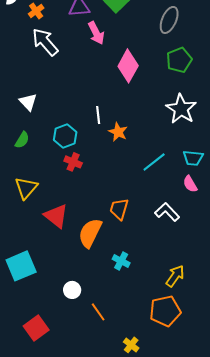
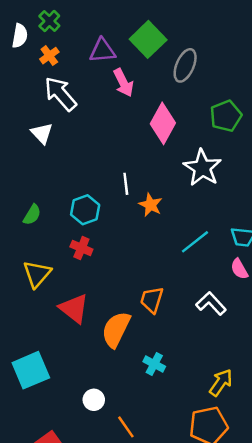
gray ellipse: (169, 20) -> (185, 65), moved
white triangle: (28, 102) -> (42, 133), moved
white star: (181, 109) -> (202, 168), moved
red cross: (73, 162) -> (81, 248), moved

